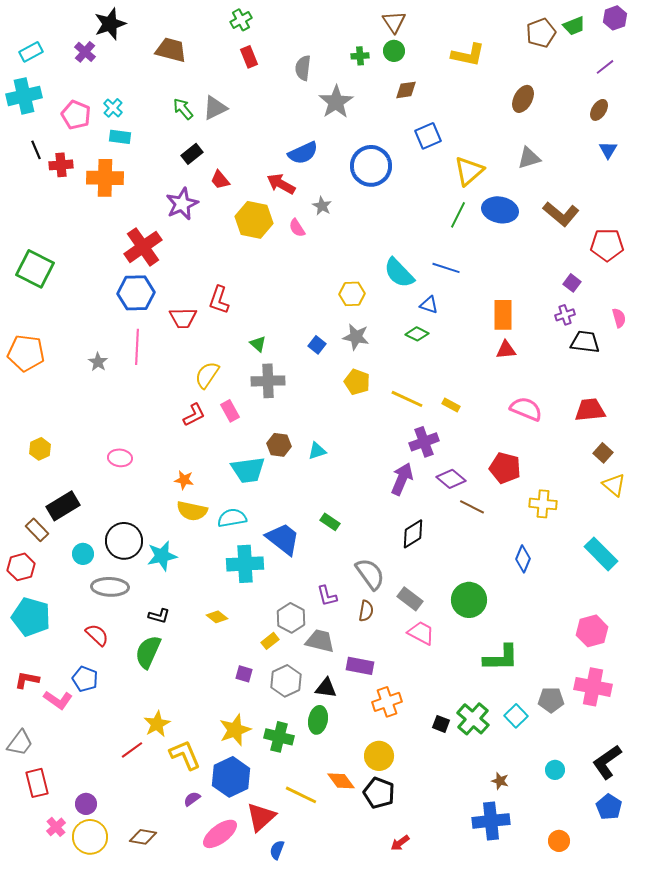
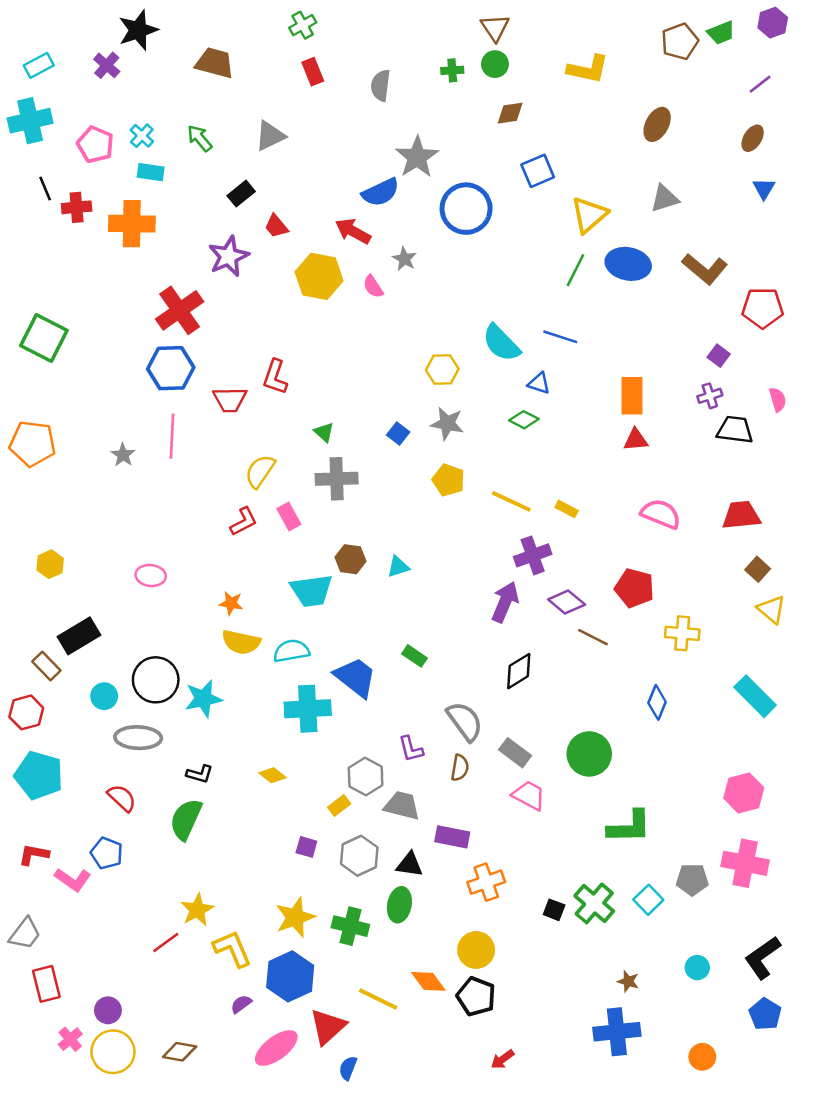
gray star: (336, 102) -> (417, 157), moved
green arrow: (183, 109) -> (200, 138), moved

